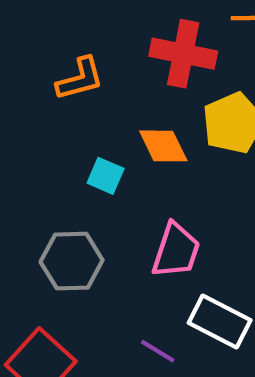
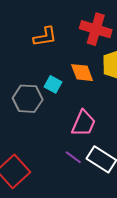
gray hexagon: (72, 261) -> (28, 99), moved
purple line: (158, 351) -> (73, 157), moved

